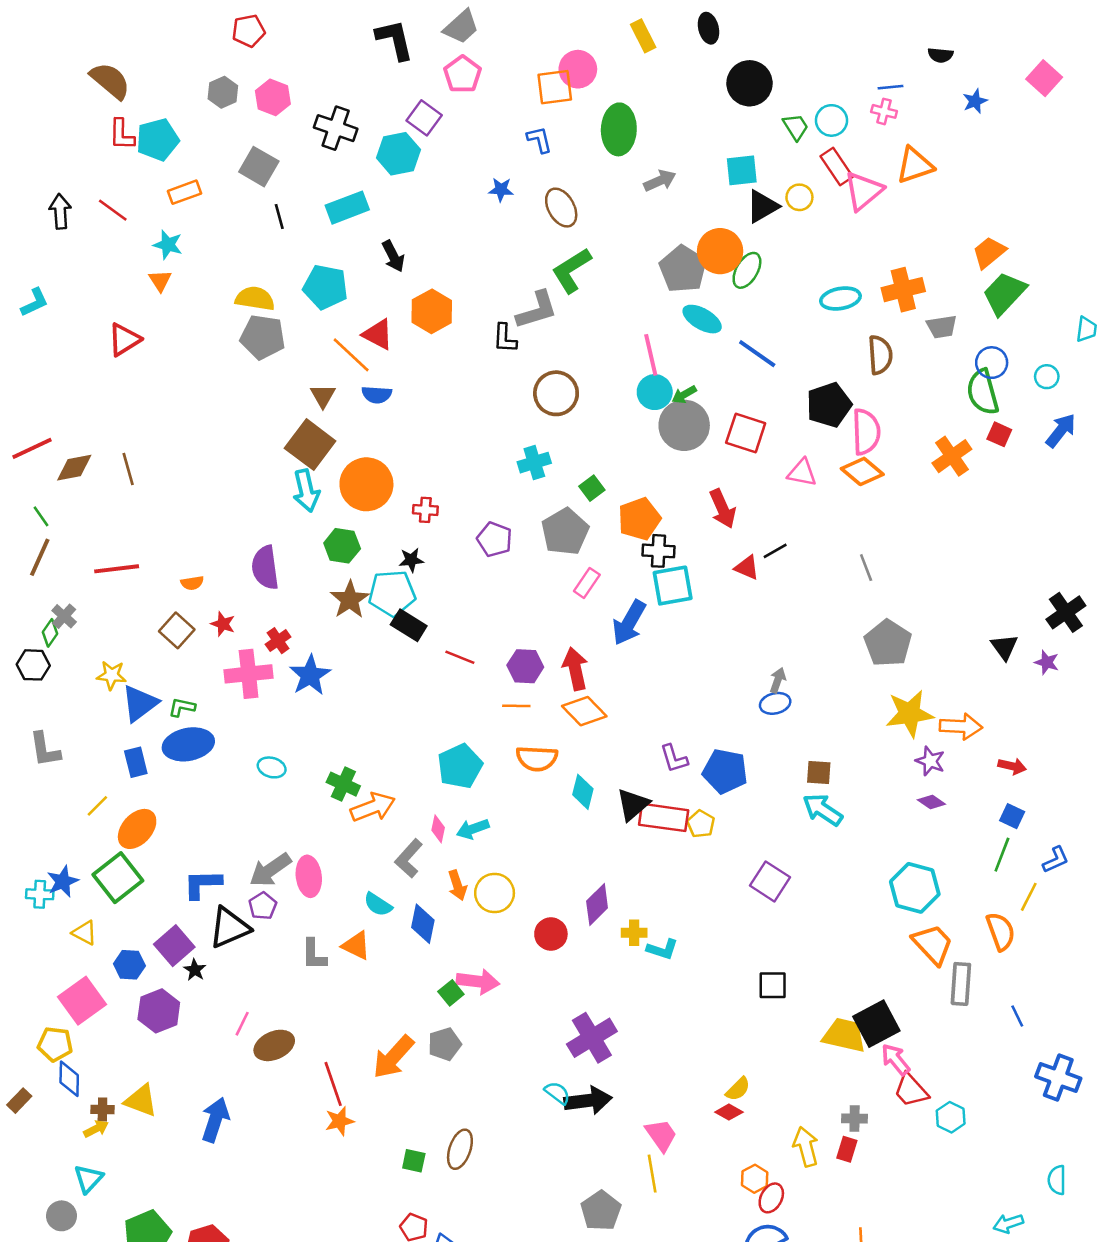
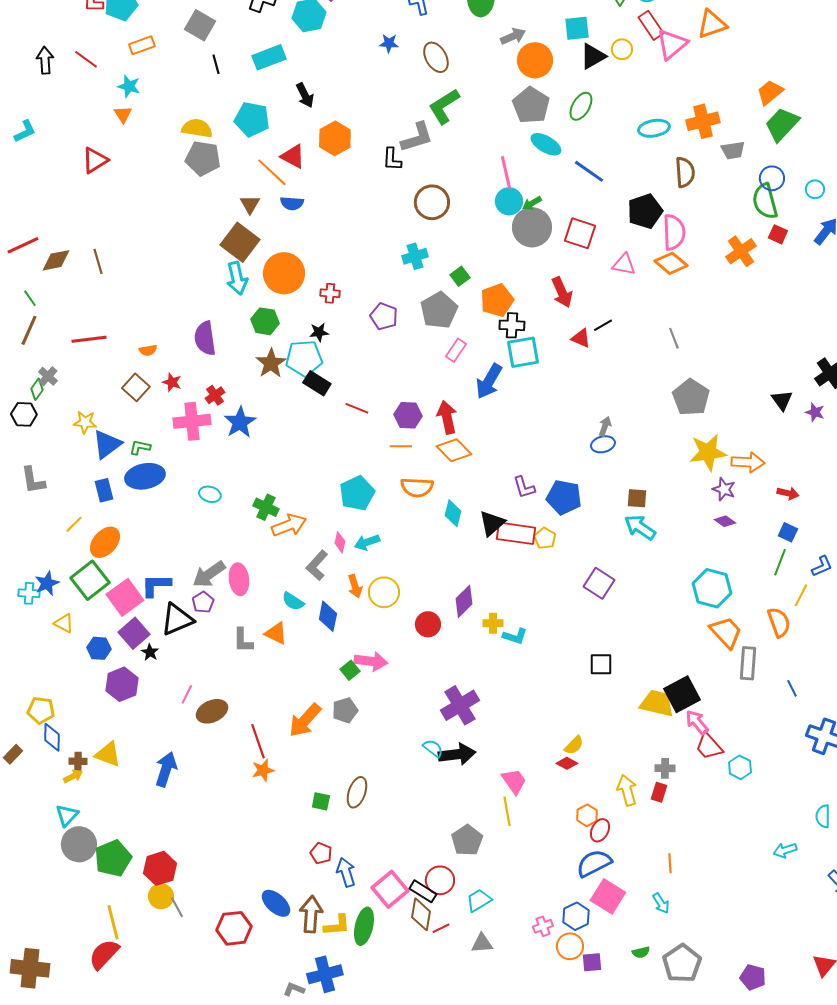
orange circle: (720, 251) -> (535, 60), moved
pink square: (82, 1001) -> (125, 597), moved
gray circle: (61, 1216) -> (79, 844), moved, size x1.5

